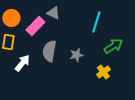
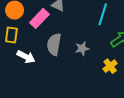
white arrow: (22, 63) -> (26, 57), turned 78

